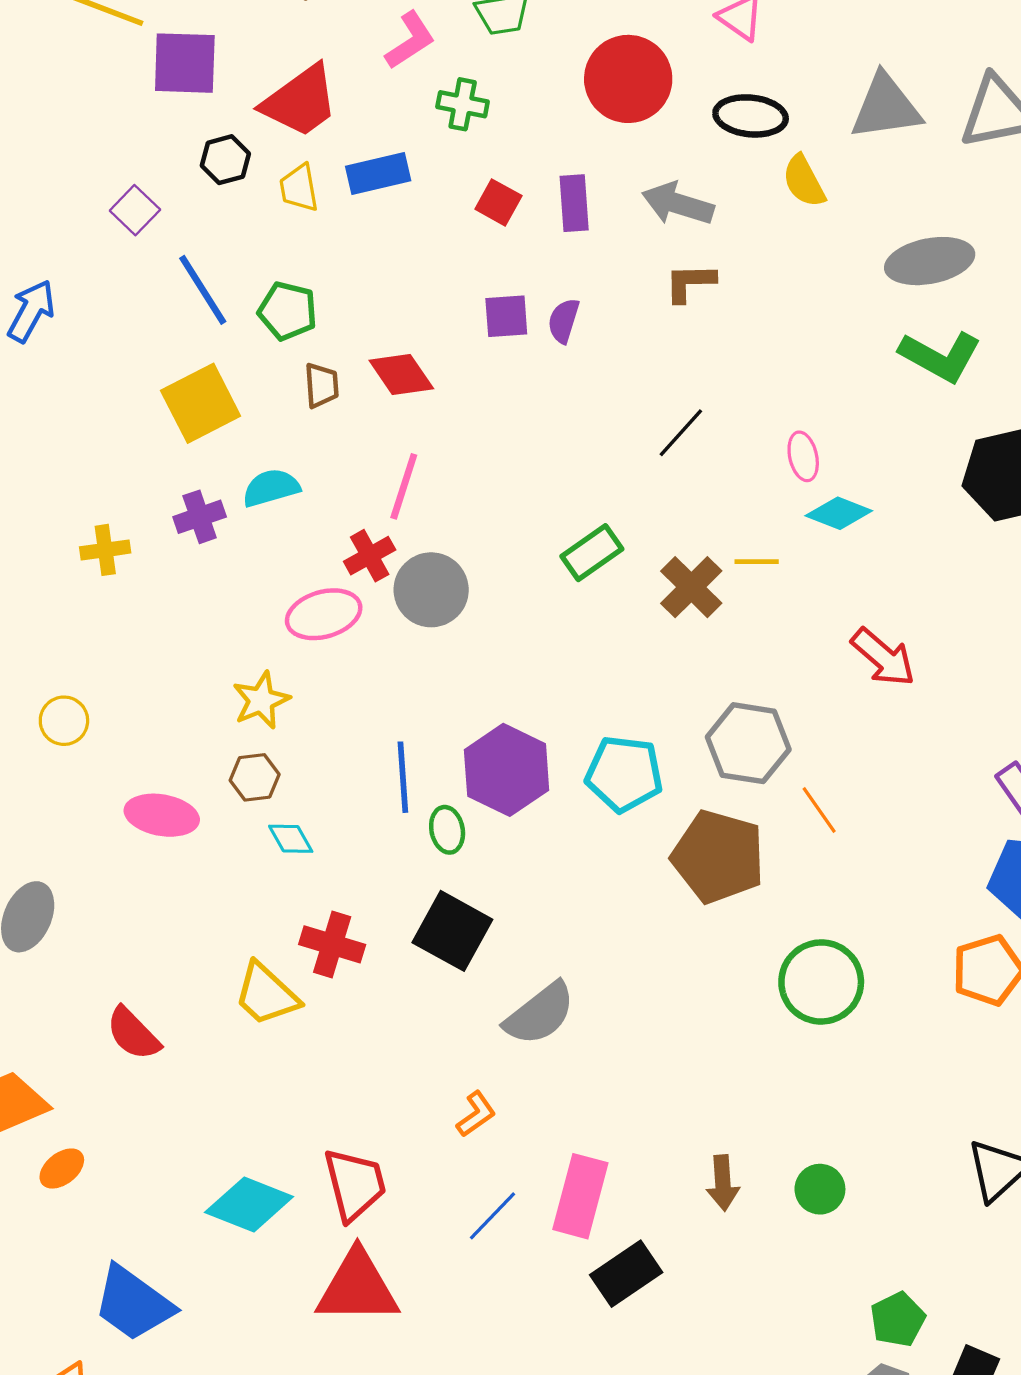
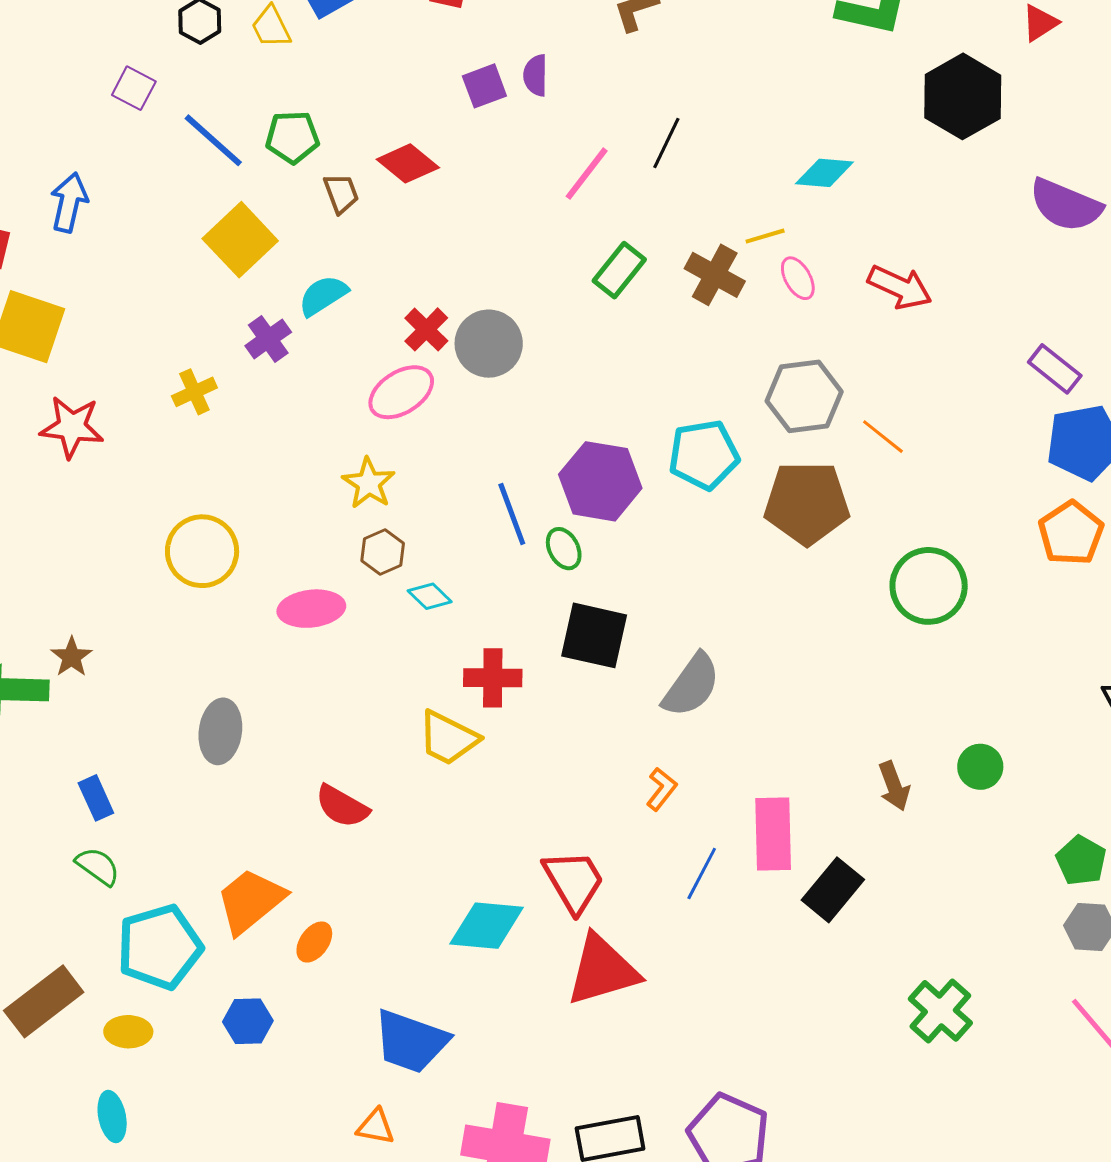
pink ellipse: (803, 456) -> (798, 278), moved
pink line: (404, 486) -> (587, 174), moved, turned 36
yellow circle: (64, 721) -> (202, 551), size x1.6

